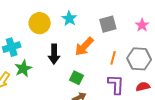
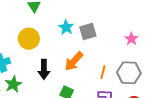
cyan star: (69, 19) -> (66, 27), moved
gray square: (108, 24) -> (88, 31), moved

